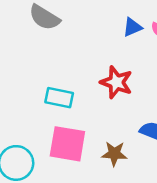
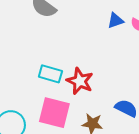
red star: (116, 82) -> (80, 81), moved

